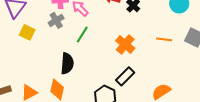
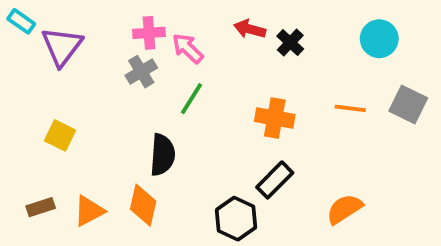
yellow square: (27, 32) -> (60, 135), moved
orange cross: (125, 44) -> (275, 118), turned -30

